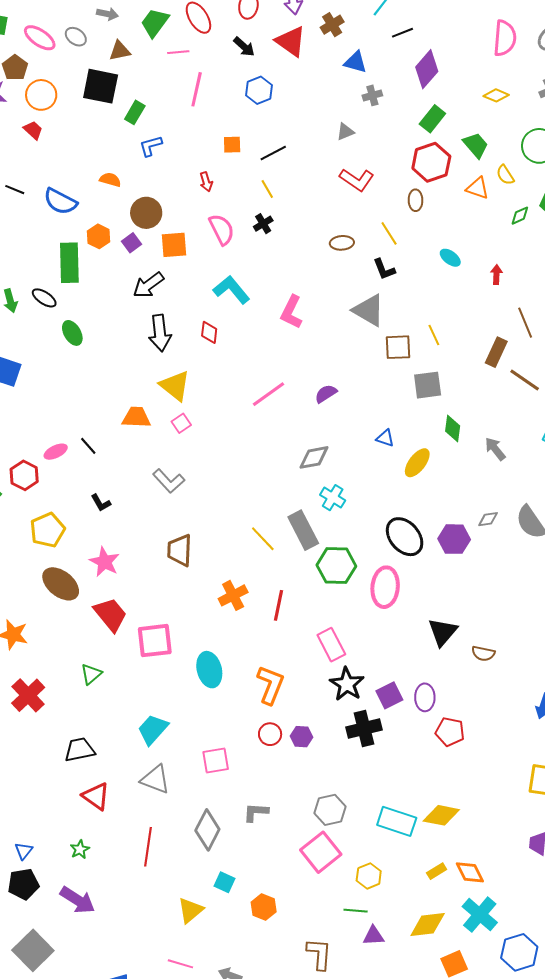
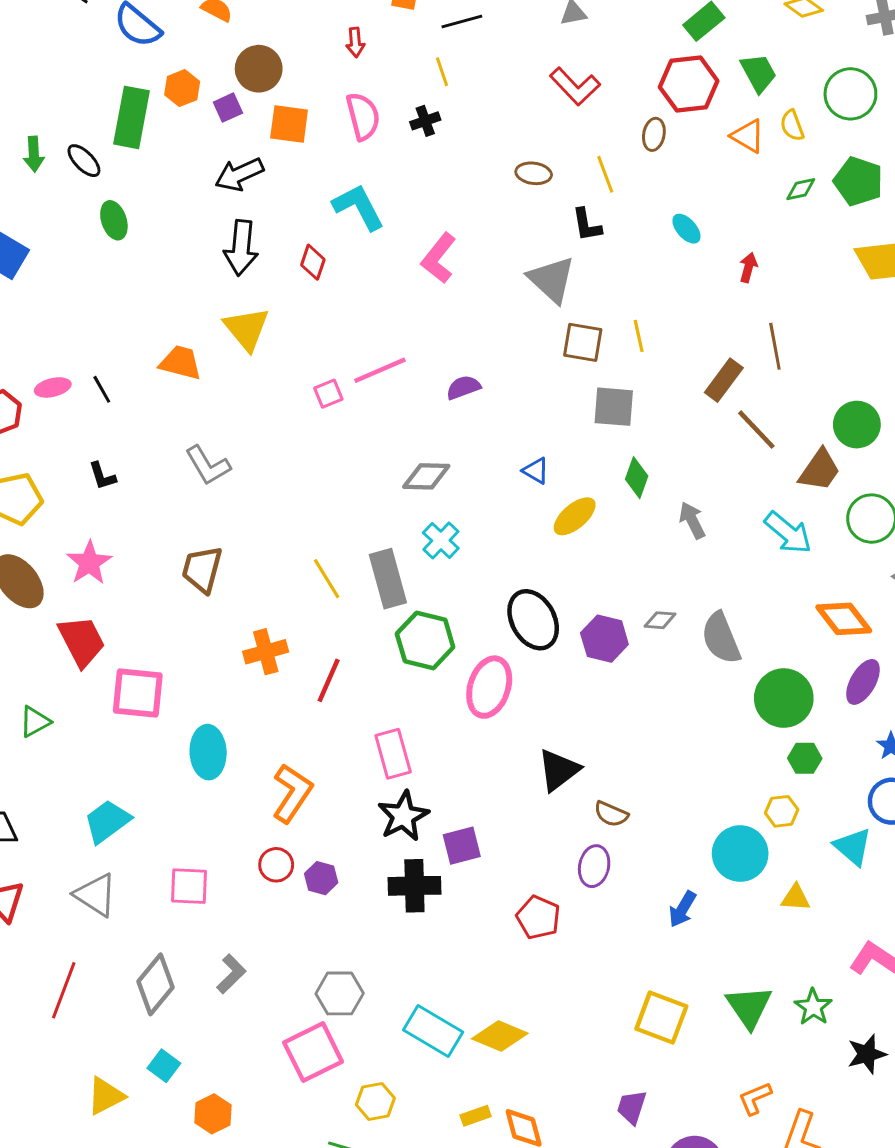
pink square: (181, 423) -> (328, 394), moved
purple ellipse: (425, 697) -> (594, 866), moved
gray L-shape: (256, 812) -> (231, 974), turned 120

